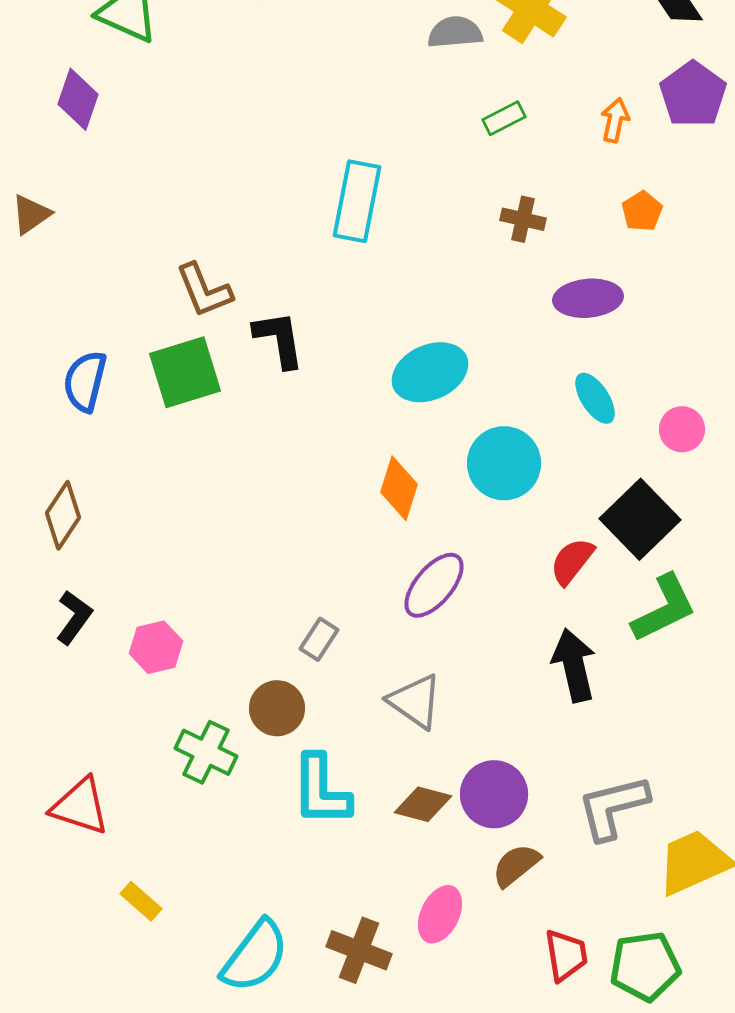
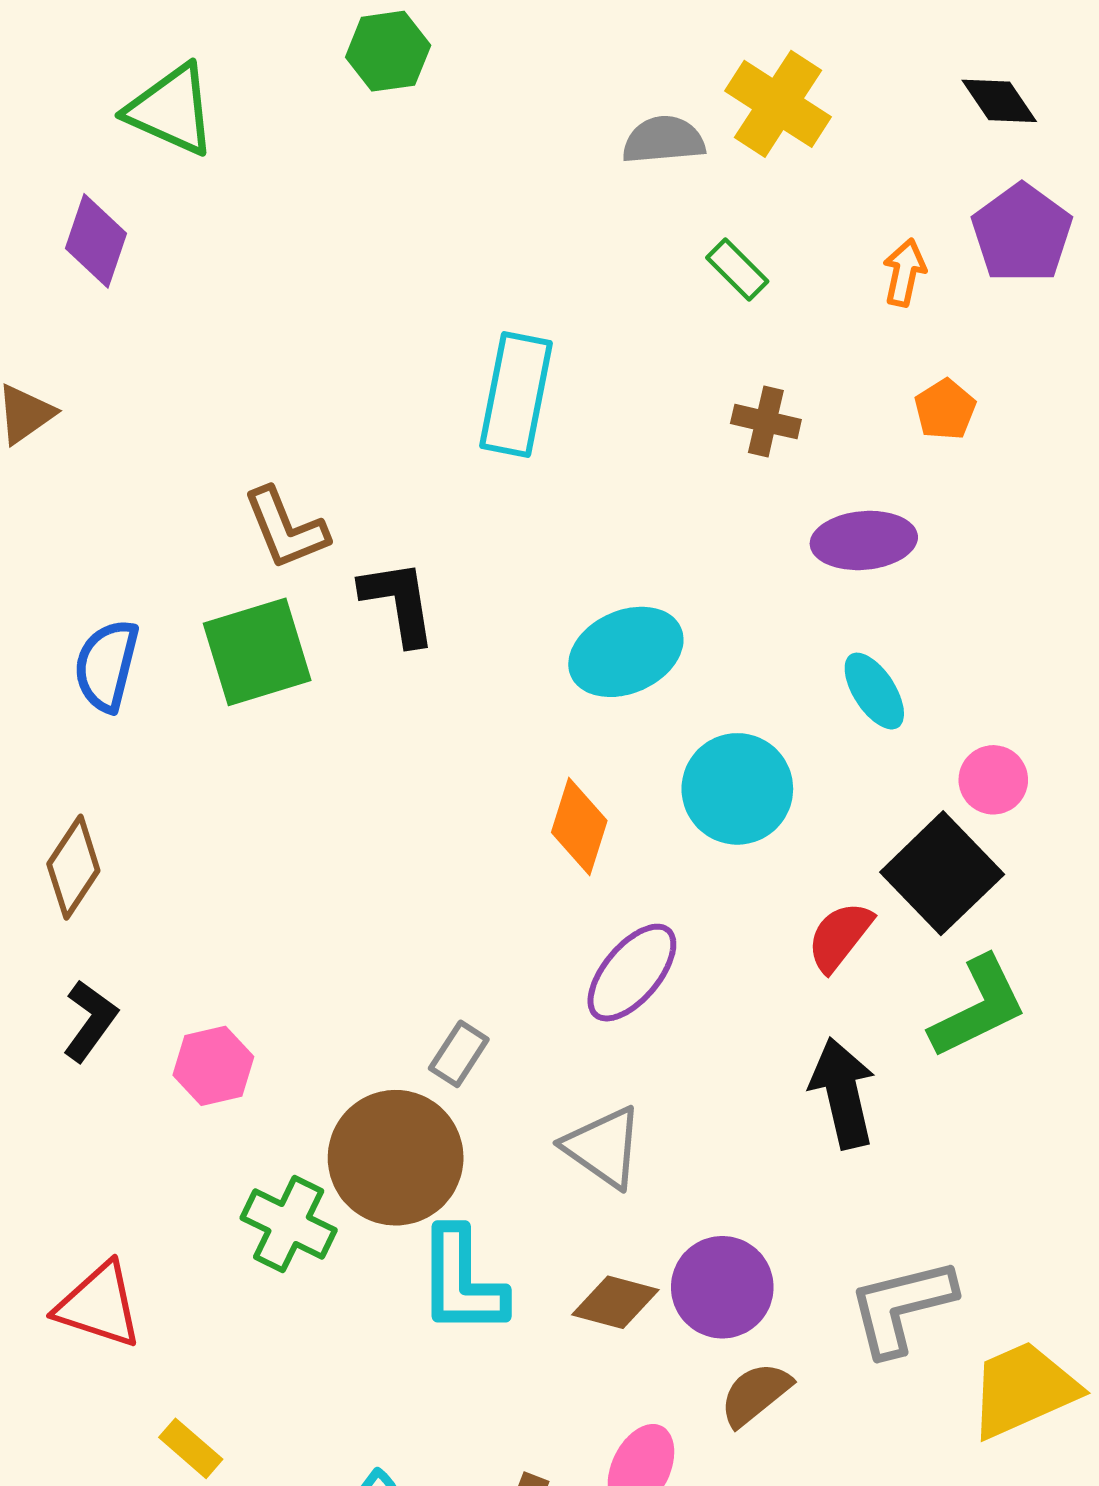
green rectangle: (504, 118) -> (737, 269), turned 72
pink circle: (682, 429) -> (993, 780), moved
brown circle: (277, 708) -> (396, 1158), size x1.6

